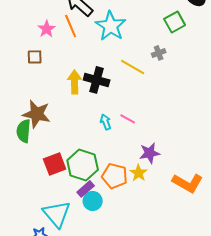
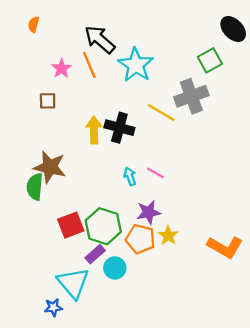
gray cross: (159, 53) -> (191, 96), size x2.0
purple star: (150, 153) -> (148, 212), moved
purple rectangle: (86, 189) -> (95, 254), moved

